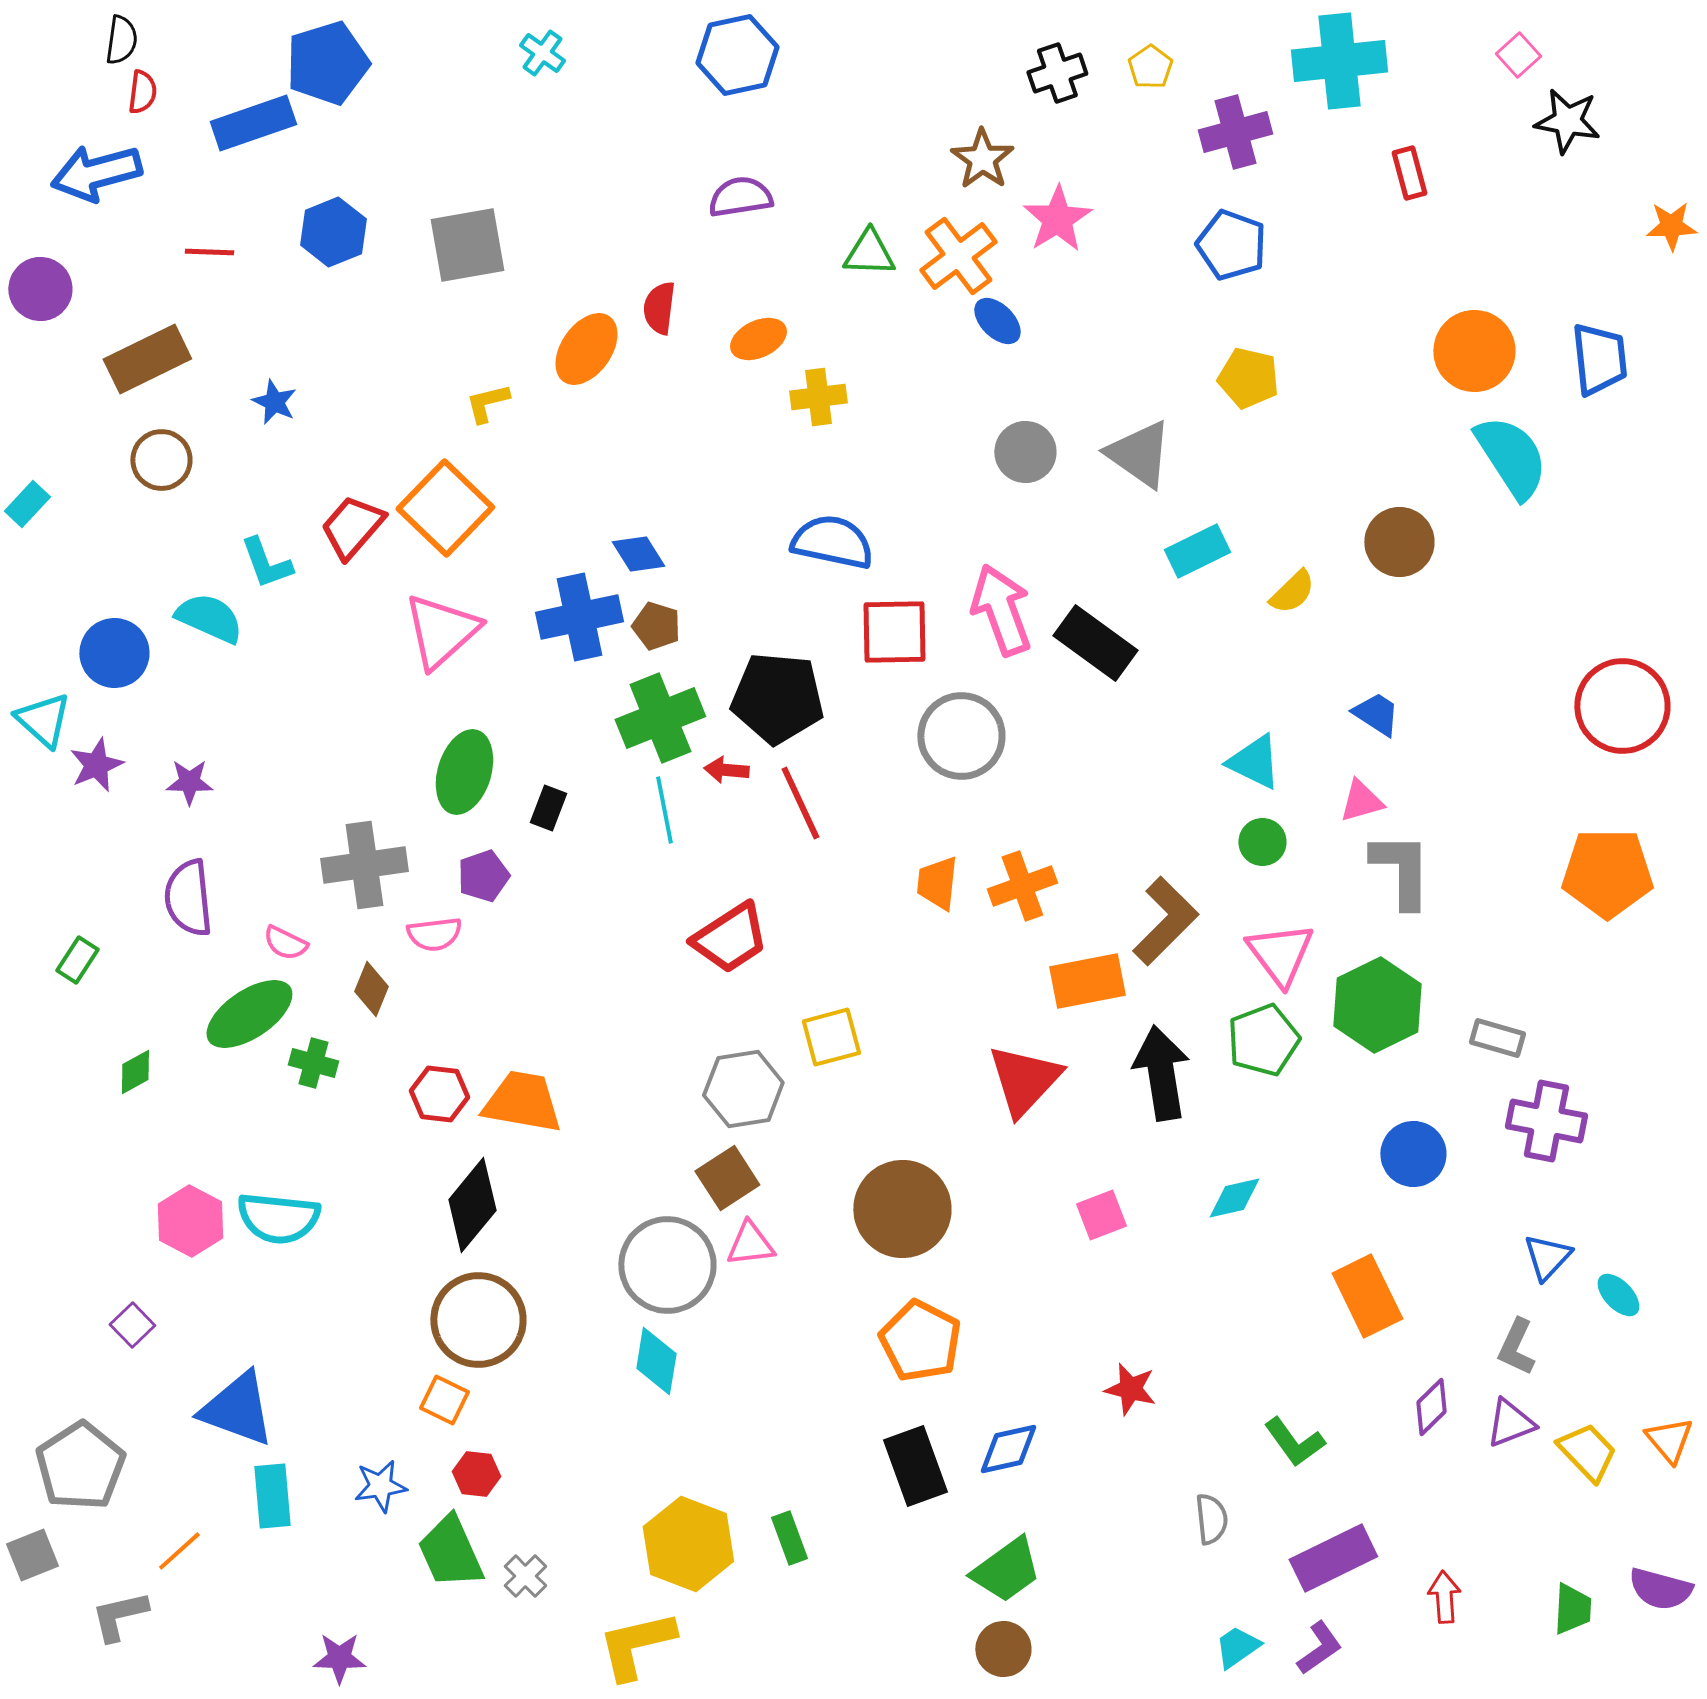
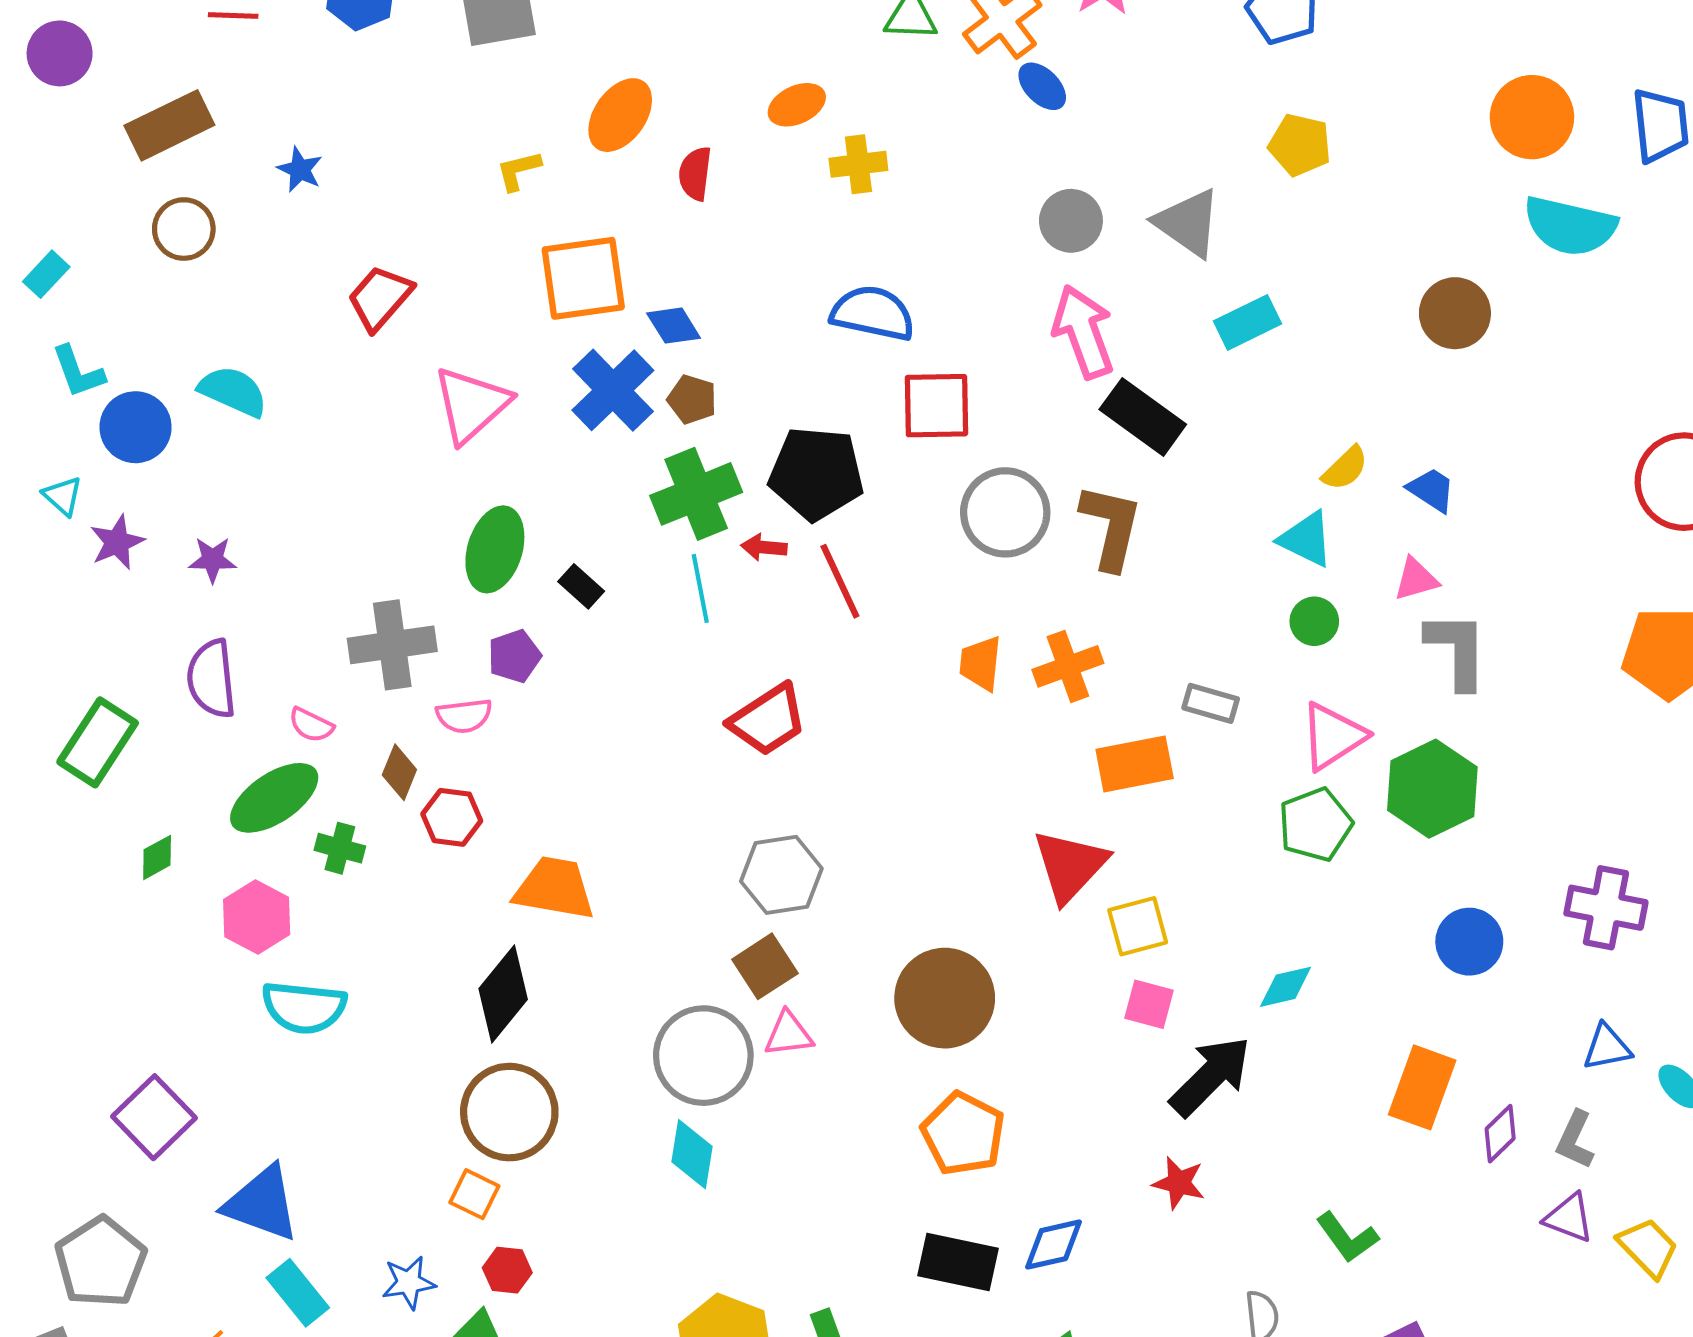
red semicircle: (659, 308) -> (695, 174), moved
cyan semicircle: (1511, 457) -> (1570, 226), turned 136
orange square: (445, 508) -> (583, 278), moved, turned 38
cyan L-shape: (266, 563) -> (78, 372), moved
yellow semicircle: (1292, 592) -> (1345, 468), moved
pink arrow: (1001, 610) -> (1083, 332), moved
blue cross: (579, 617) -> (613, 390), turned -32
cyan triangle: (43, 720) -> (63, 496), size x0.7
black rectangle: (548, 808) -> (581, 586), turned -69
brown L-shape: (1165, 921) -> (1111, 527), moved, turned -32
pink triangle: (1280, 954) -> (1333, 736), turned 34
green rectangle: (77, 960) -> (98, 742), size x1.8
yellow square: (831, 1037) -> (1138, 926), moved
gray rectangle: (1497, 1038) -> (1211, 703), moved
black arrow: (1161, 1073) -> (1211, 1076), moved, turned 54
red hexagon: (439, 1094) -> (452, 817), moved
pink square: (1101, 1215) -> (1149, 1004), turned 36
pink hexagon: (190, 1221) -> (257, 917), moved
blue triangle: (1547, 1257) -> (1607, 1047), turned 36
orange rectangle: (1367, 1296) -> (1422, 1087), turned 46
purple square: (132, 1325) -> (154, 1117), size x1.8
purple diamond: (1431, 1407) -> (1500, 1134), moved
purple triangle: (1510, 1423) -> (1569, 1218), turned 42
black rectangle: (915, 1466) -> (958, 1262), turned -58
cyan rectangle: (272, 1496) -> (298, 1293), turned -34

